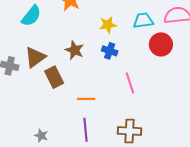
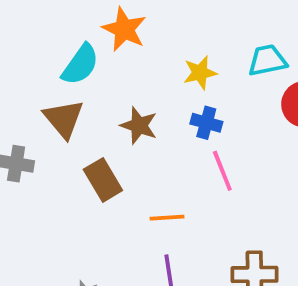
cyan semicircle: (31, 16) -> (80, 65), moved
brown triangle: (35, 57) -> (64, 119), moved, turned -30
pink line: (130, 83) -> (222, 171), moved

